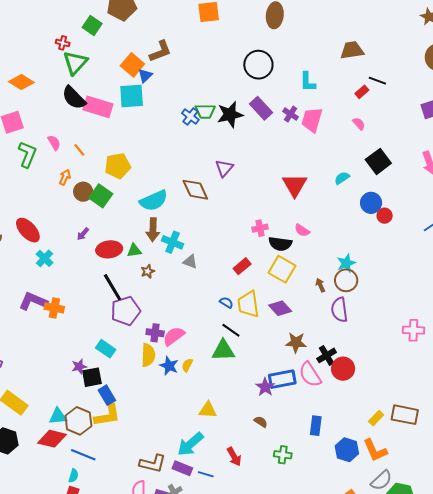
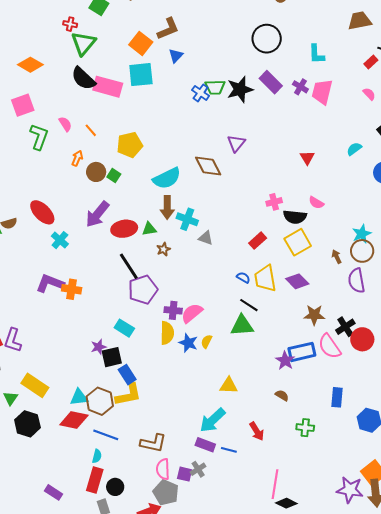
blue triangle: (145, 76) -> (176, 56), moved
red triangle: (295, 185) -> (307, 158), size x0.6
green square: (101, 196) -> (114, 176), size x0.6
purple arrow: (83, 234) -> (97, 214), size x2.0
yellow square: (282, 269) -> (298, 242), turned 32
brown L-shape: (153, 464) -> (153, 443), moved

